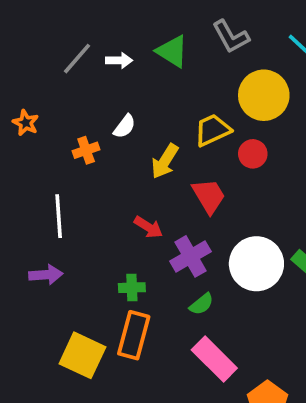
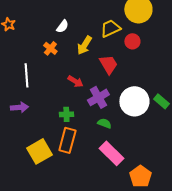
orange cross: (86, 150) -> (50, 48), moved, turned -32
green semicircle: (201, 304) -> (104, 123), turned -120
yellow square: (82, 355) -> (39, 151), turned 35

